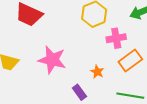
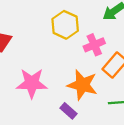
orange star: (97, 72) -> (82, 85), size x2.0

